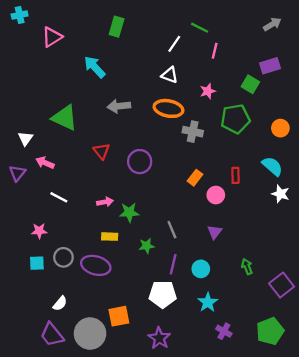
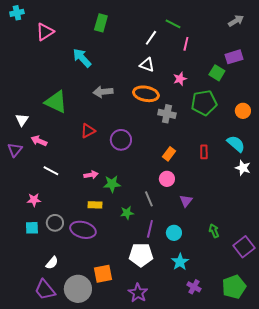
red triangle: (102, 151) -> (88, 131), turned 42
pink circle: (216, 195) -> (167, 179), moved

